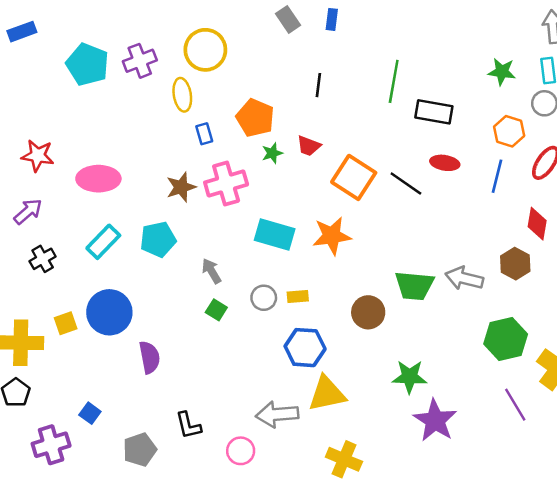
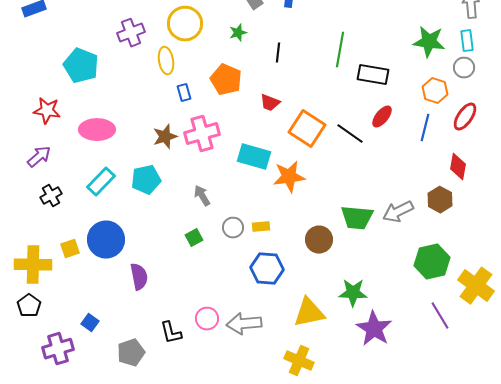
cyan pentagon: (88, 64) -> (81, 66), moved
green star: (502, 72) -> (429, 42), size x1.4
green star: (272, 153) -> (238, 33), moved
red ellipse: (445, 163) -> (382, 117), turned -60
cyan rectangle: (275, 235) -> (254, 157), moved
gray arrow: (211, 271) -> (202, 196), moved
gray arrow: (464, 278) -> (398, 212), turned -40
green square: (216, 310) -> (194, 238), turned 30
yellow triangle: (327, 394) -> (309, 313), moved
pink circle: (241, 451) -> (207, 319), moved

